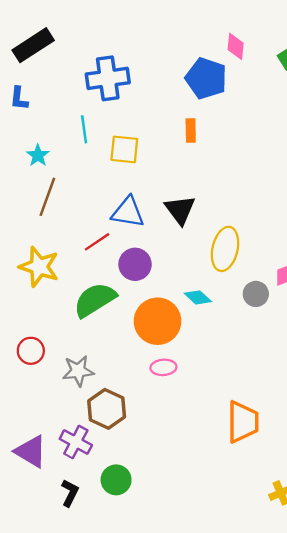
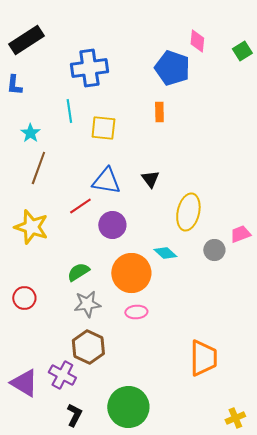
black triangle: (180, 210) -> (150, 179), size x0.7
green semicircle: (95, 300) -> (78, 272), moved, size x0.6
gray star: (78, 371) -> (87, 304), moved
green circle: (116, 480) -> (128, 407), moved, size x1.6
black L-shape: (70, 493) -> (74, 415), moved

